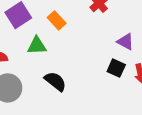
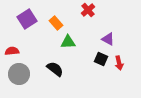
green triangle: (37, 46) -> (68, 42), moved

